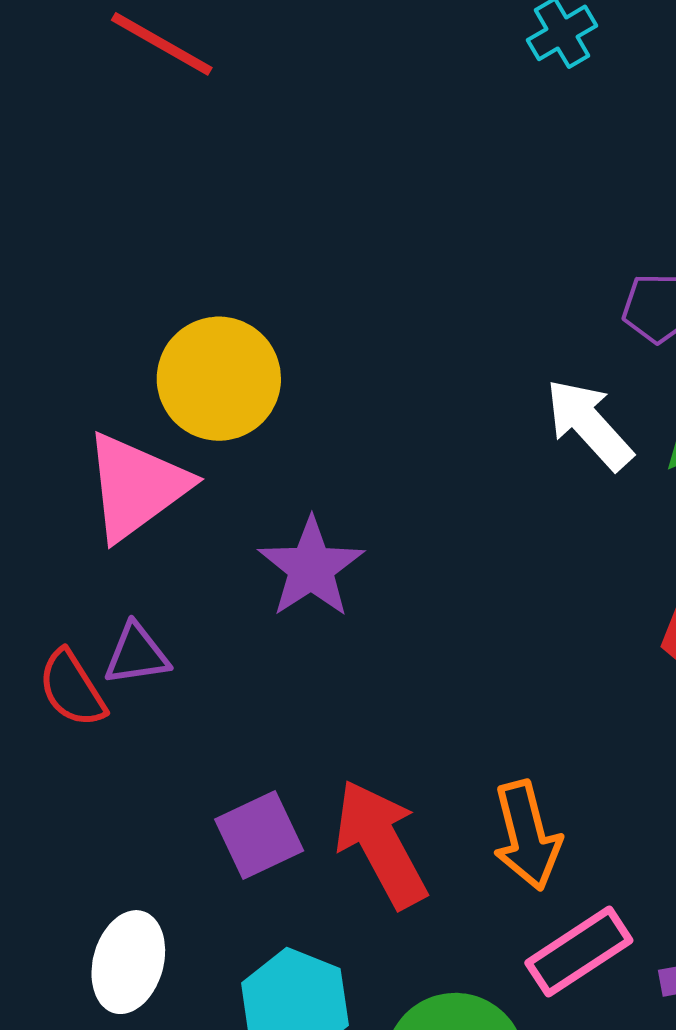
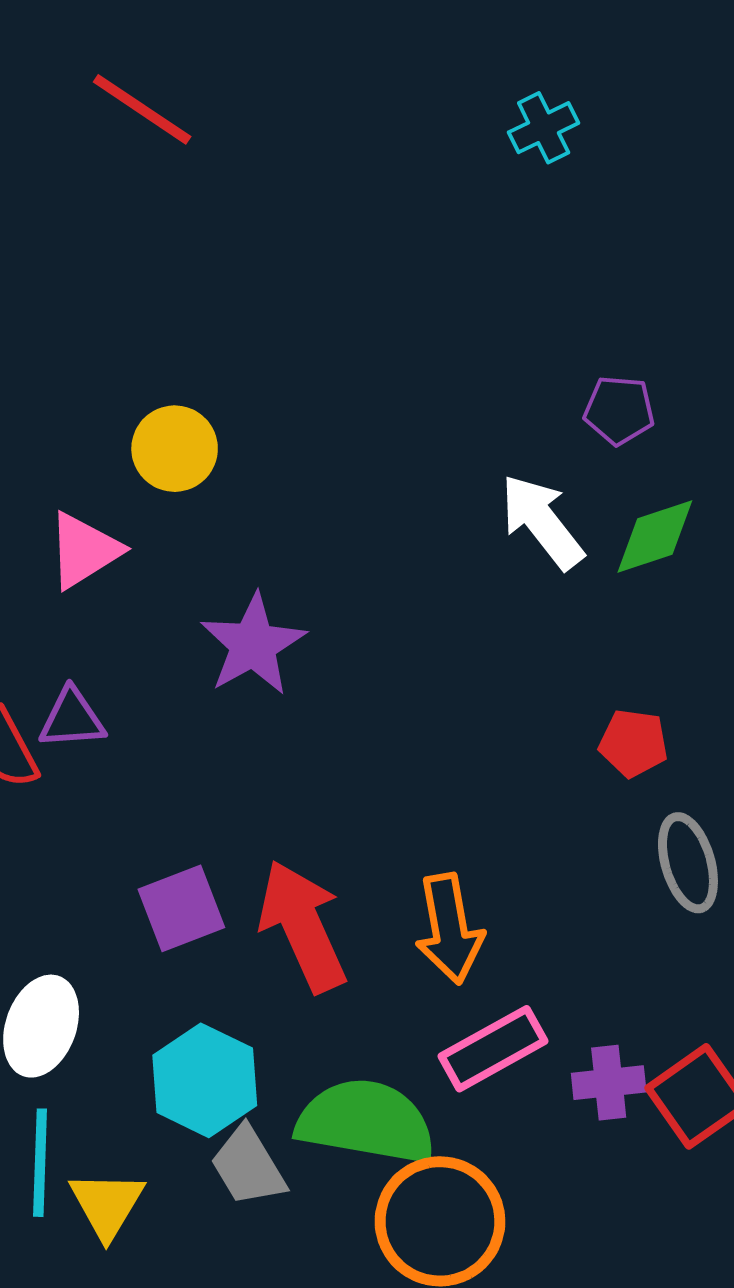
yellow circle: (219, 379) -> (175, 449), size x0.7
pink triangle: (136, 486) -> (84, 550), size x0.7

